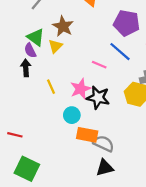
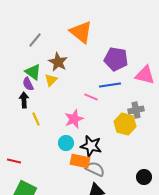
blue line: (120, 52) -> (110, 85), turned -50
yellow line: (51, 87) -> (36, 119), moved
black star: (98, 98) -> (91, 146), moved

